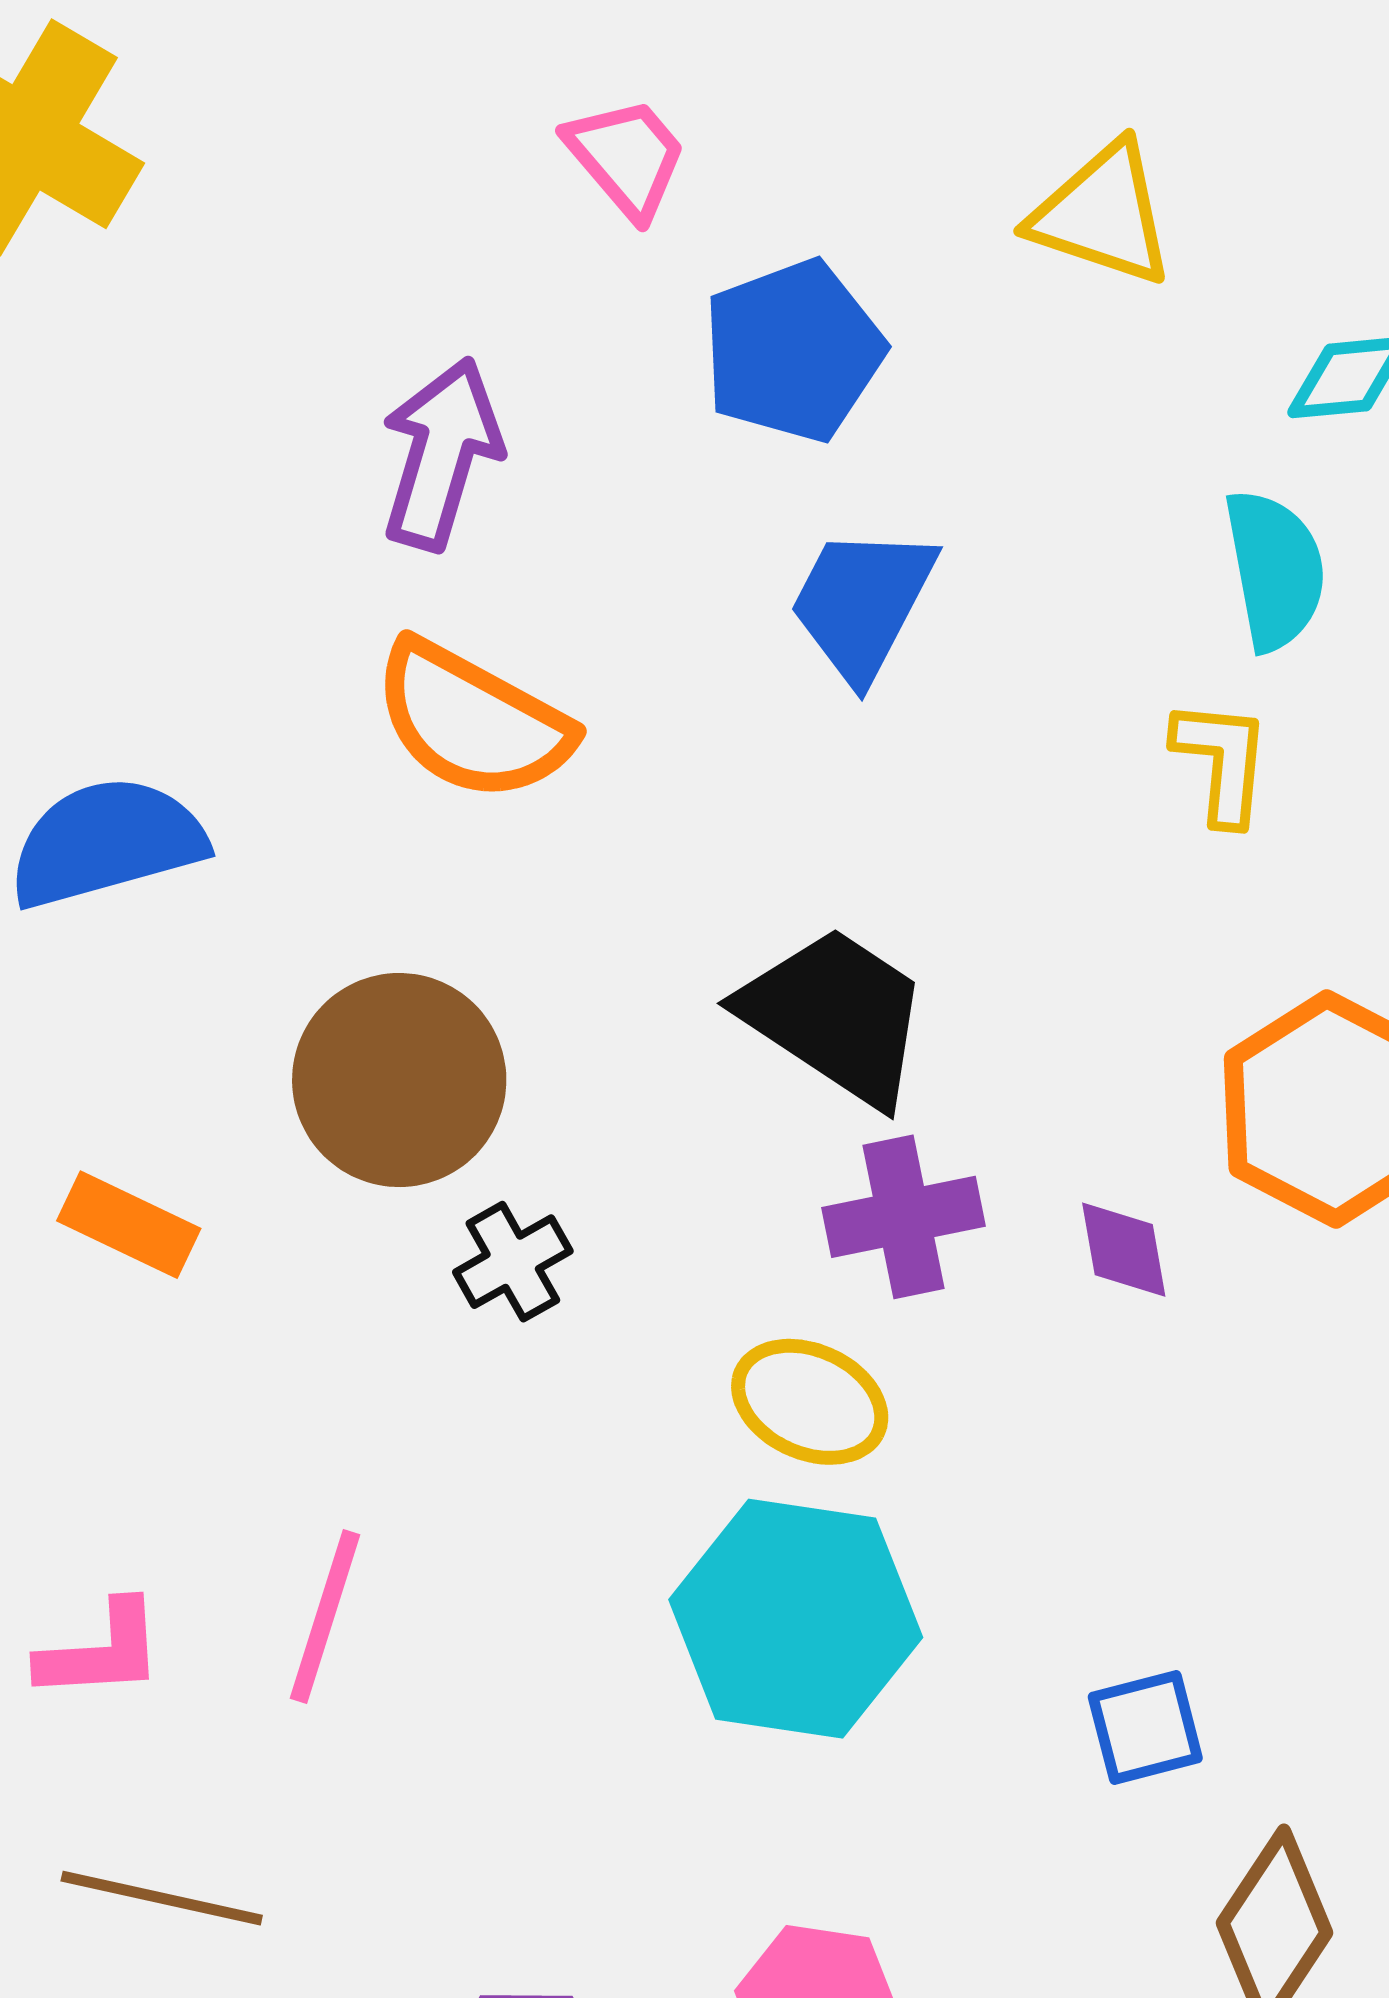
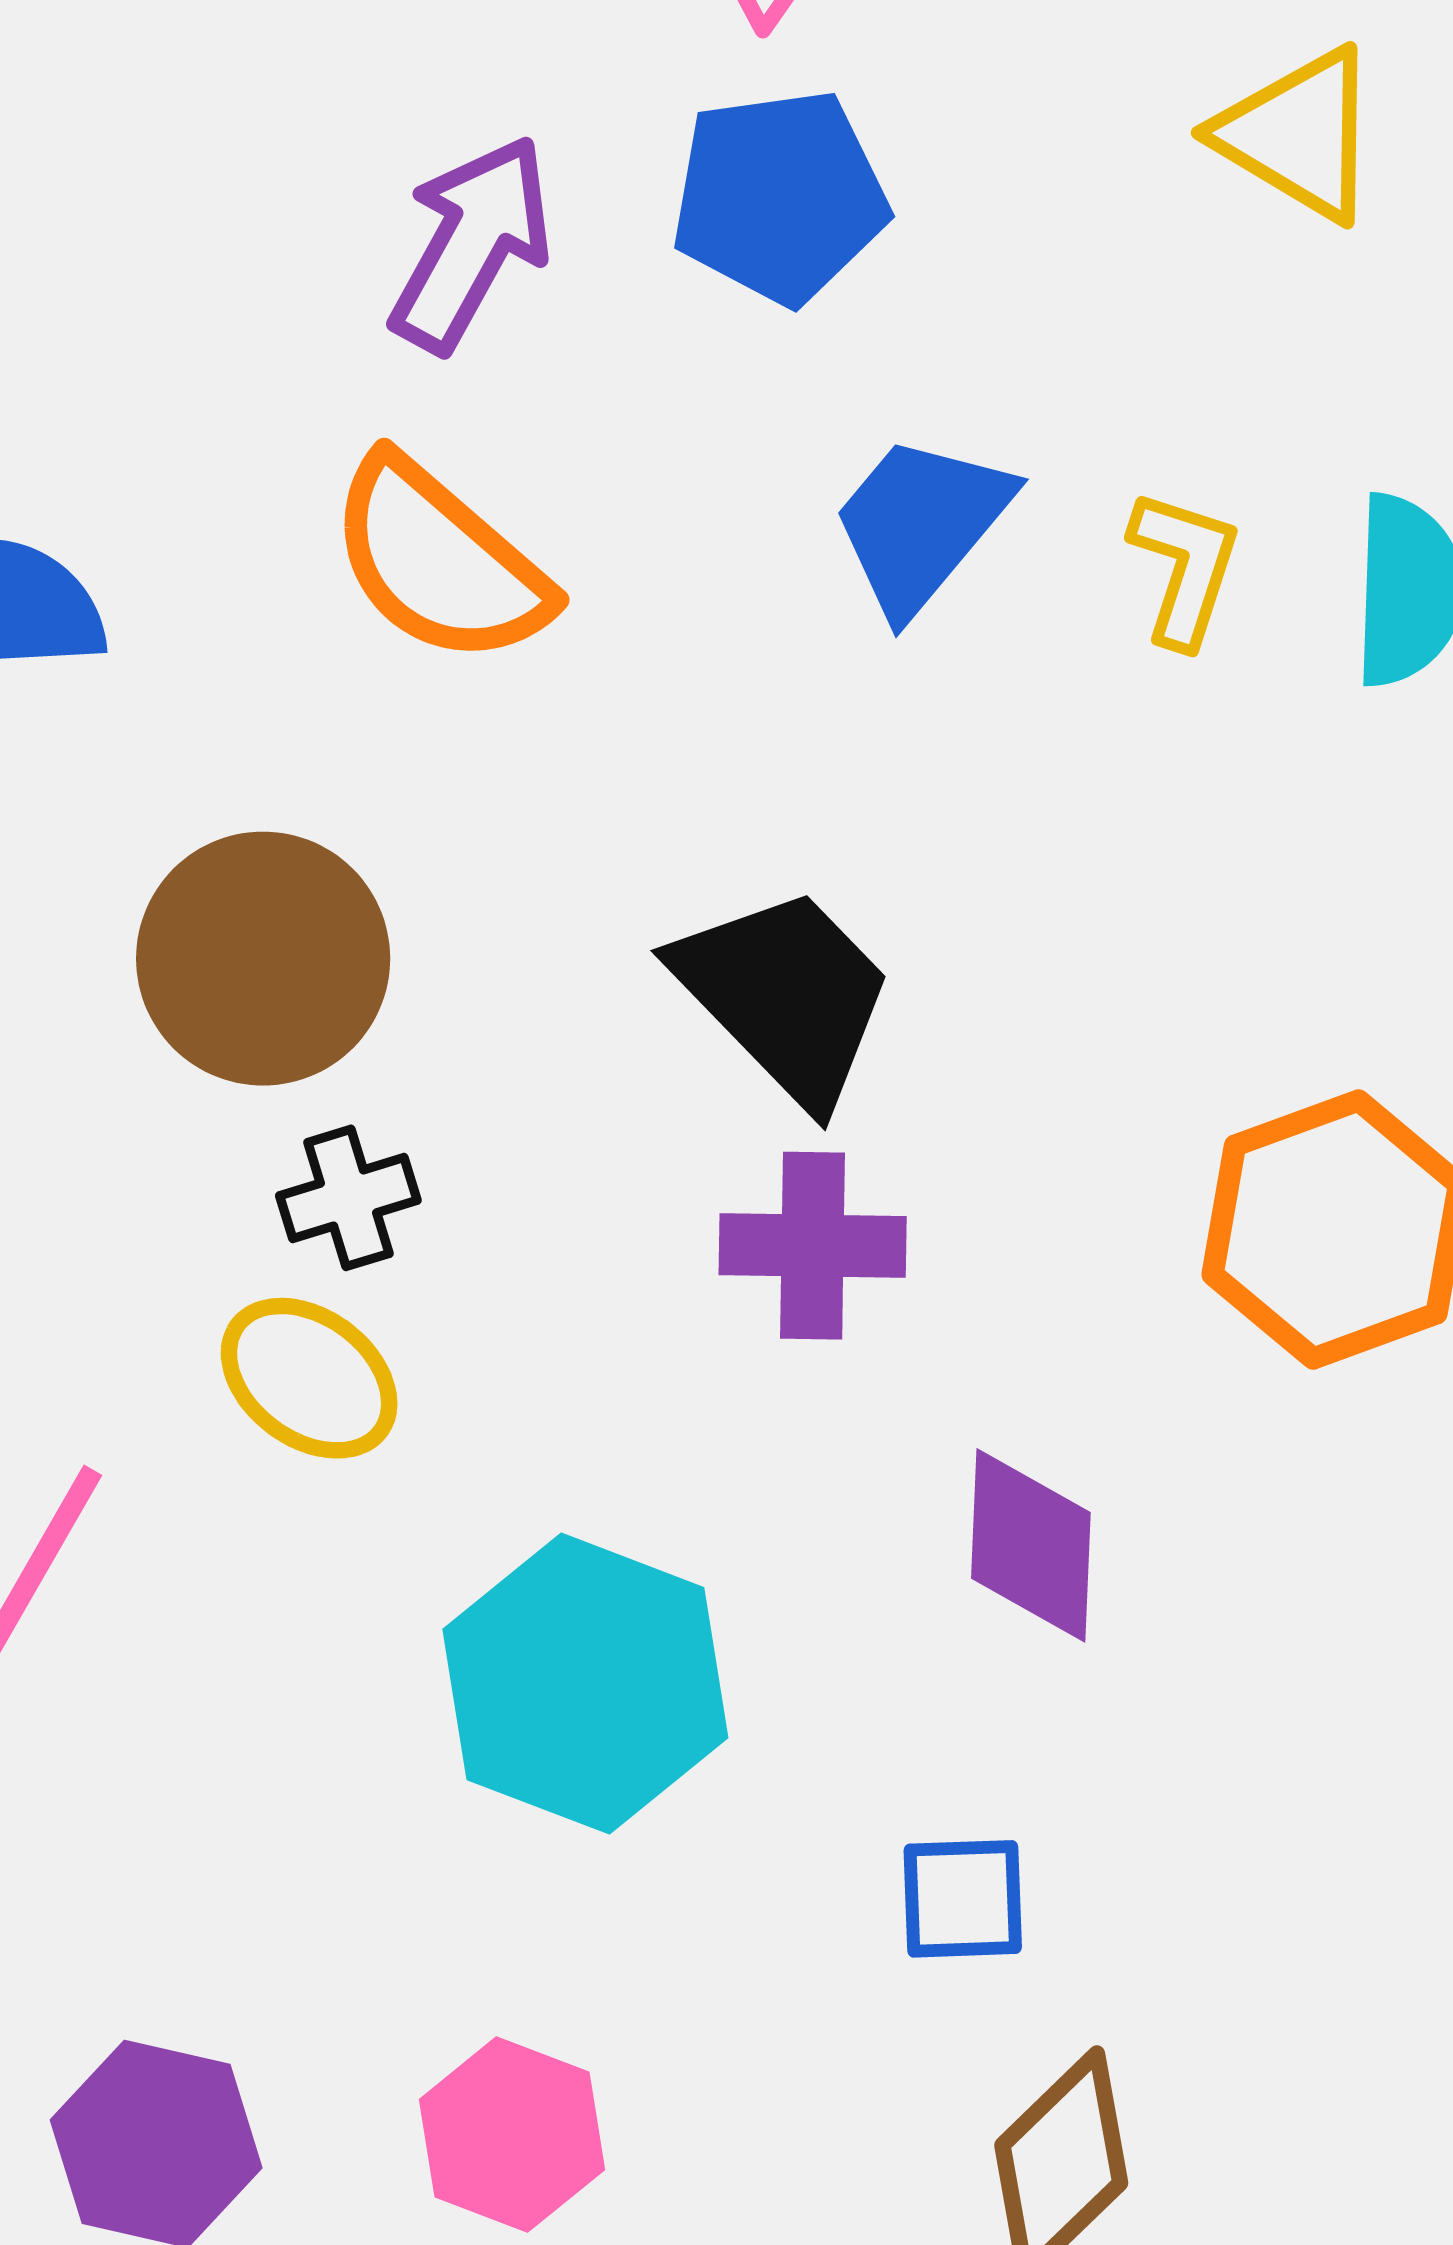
blue pentagon: (793, 351) -> (780, 197), moved
yellow L-shape: (1222, 761) -> (1185, 568), moved
purple diamond: (1124, 1250) -> (1031, 1545), moved, size x1.5
yellow ellipse: (810, 1402) -> (309, 1378), moved

